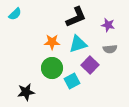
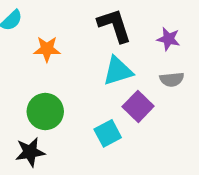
black L-shape: (76, 17) -> (114, 25), turned -85
orange star: (52, 42) -> (47, 49), moved
green circle: (52, 68) -> (45, 111), moved

